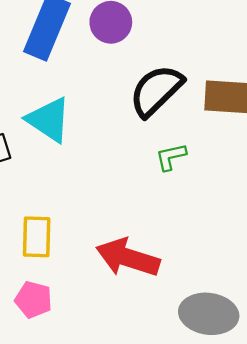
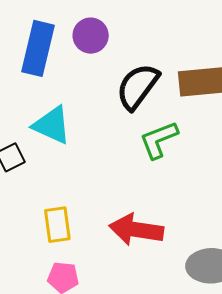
green L-shape: (171, 157) -> (159, 140), size x1.5

